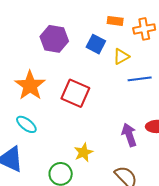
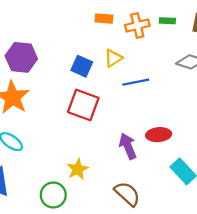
purple hexagon: (54, 39) -> (21, 57), moved
blue square: (96, 44) -> (82, 66), moved
red square: (75, 93) -> (83, 105), moved

